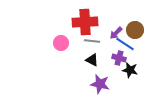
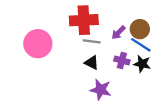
pink circle: (61, 43) -> (38, 44), moved, size x1.6
blue line: (125, 44) -> (141, 45), moved
black star: (130, 70) -> (142, 64), moved

